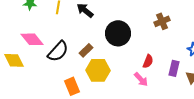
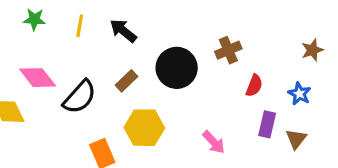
brown cross: (162, 21) -> (228, 50), moved
brown rectangle: (86, 50) -> (127, 81), moved
red semicircle: (148, 61) -> (254, 86), moved

